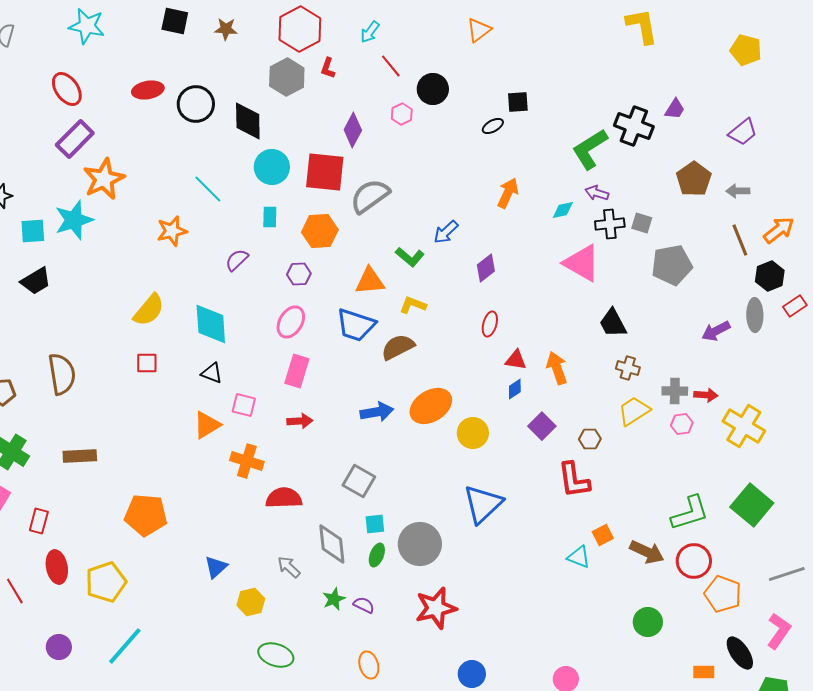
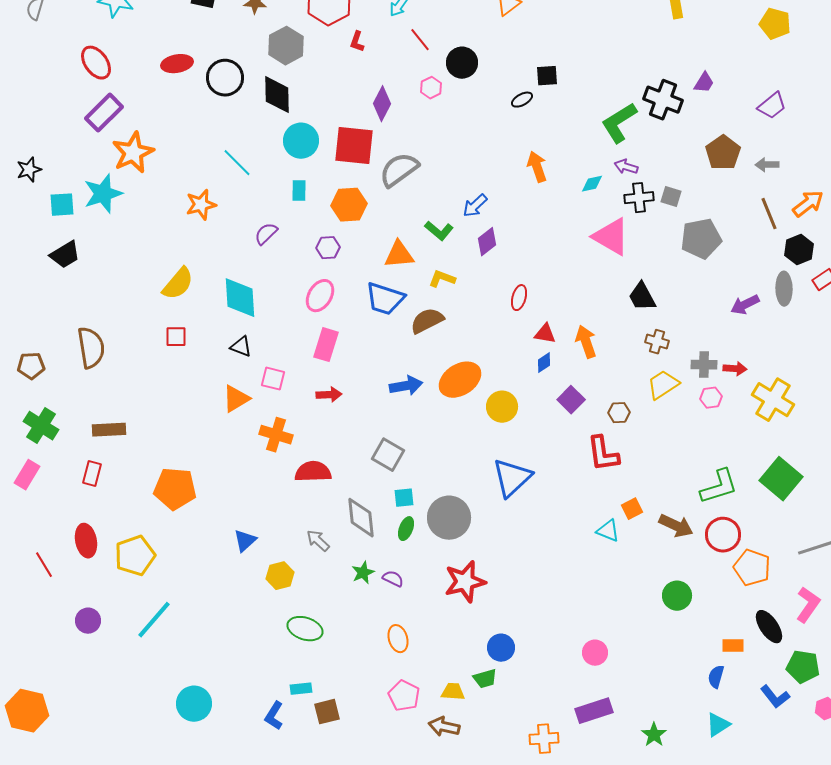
gray hexagon: (287, 77) -> (286, 46), moved
orange arrow: (508, 193) -> (537, 167), turned -44
purple diamond: (486, 268) -> (487, 242), moved
red rectangle: (39, 521) -> (92, 474), moved

